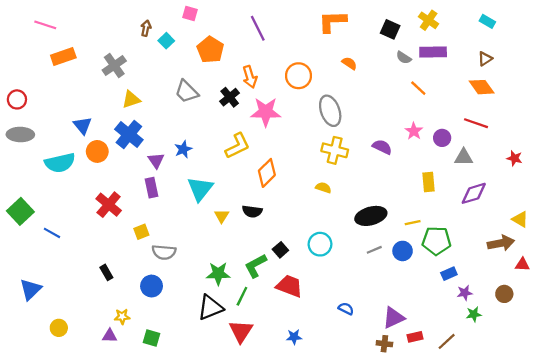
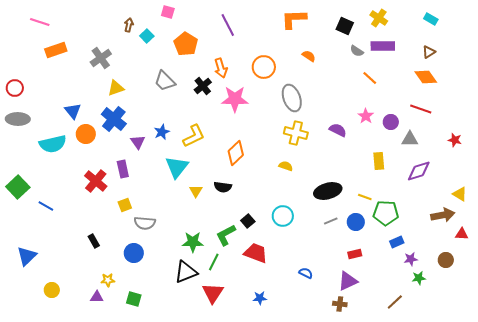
yellow L-shape: (237, 146) -> (194, 136), moved
purple rectangle: (152, 188) -> (123, 169), moved
yellow line: (413, 223) -> (365, 197), turned 32
red rectangle: (415, 337) -> (355, 254), moved

